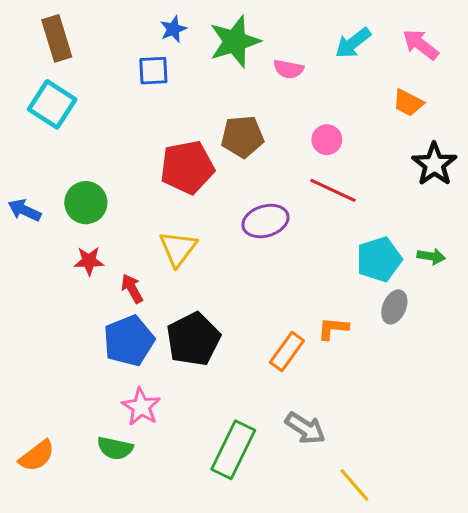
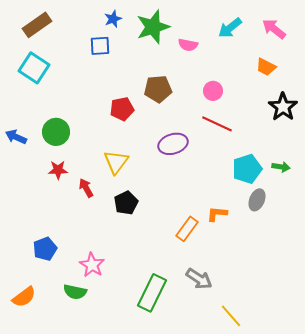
brown rectangle: (57, 38) -> (37, 25), turned 72
red pentagon: (187, 167) -> (122, 109), size x0.7
black pentagon: (193, 339) -> (126, 203), moved, size x0.7
blue pentagon: (129, 341) -> (45, 249), moved, size x0.7

